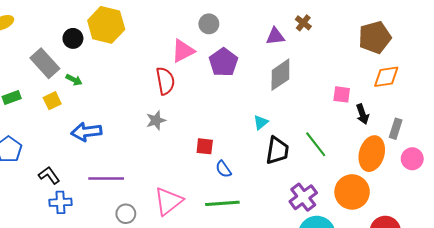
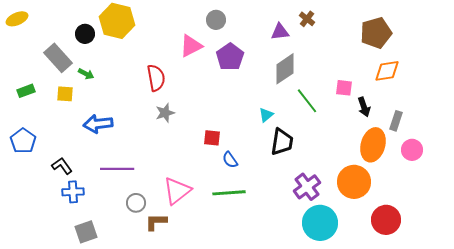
red semicircle: (165, 81) -> (156, 78), moved
yellow square: (52, 101) -> (65, 94), turned 30
green line: (316, 144) -> (307, 101), moved

